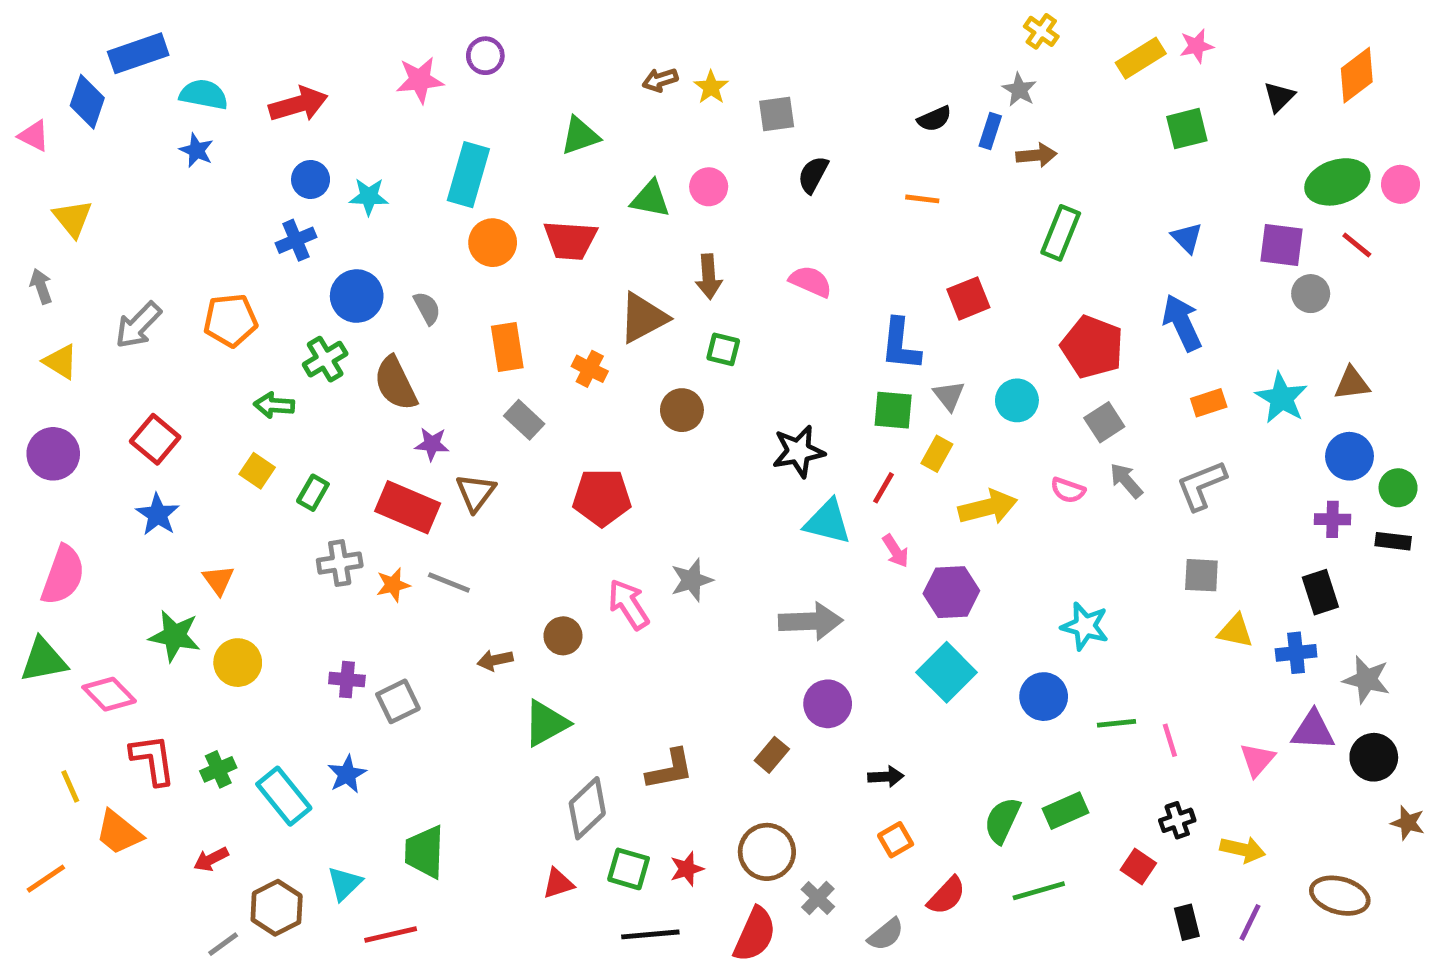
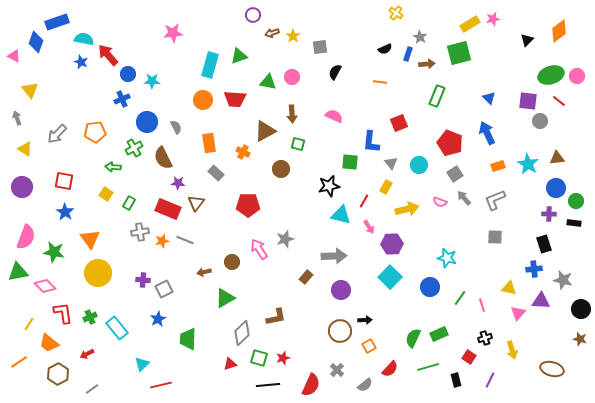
yellow cross: (1041, 31) -> (396, 13), moved
purple circle: (485, 56) -> (253, 15), moved
red arrow: (298, 104) -> (108, 55), moved, turned -115
green square: (1187, 129) -> (459, 53), moved, size x1.4
cyan rectangle: (468, 175) -> (210, 65), moved
green square: (893, 410) -> (350, 162), moved
red square: (155, 439) -> (64, 181), turned -30
orange triangle: (218, 580) -> (90, 239), size x1.5
yellow triangle: (1235, 631) -> (509, 288), moved
green star: (175, 636) -> (54, 252), moved
yellow circle: (238, 663) -> (98, 273), size x1.4
green line: (1116, 723) -> (460, 298), turned -49
brown rectangle: (772, 755) -> (306, 277), moved
black circle: (1374, 757) -> (581, 309), moved
blue star: (347, 774) -> (158, 319), moved
yellow line: (70, 786) -> (29, 324), turned 56
yellow arrow: (1243, 849) -> (512, 350), turned 60
green trapezoid: (425, 852) -> (188, 339), moved
brown circle: (767, 852) -> (340, 331), moved
brown hexagon: (277, 908) -> (58, 374), moved
black rectangle: (1187, 922) -> (456, 380), moved
purple line: (1250, 922) -> (490, 380), moved

